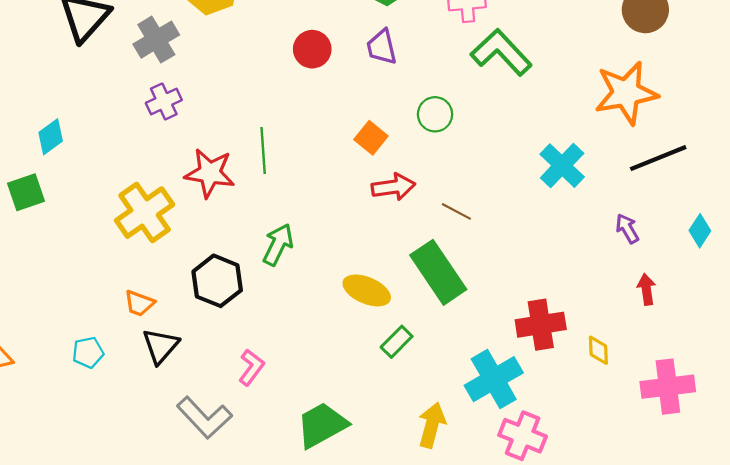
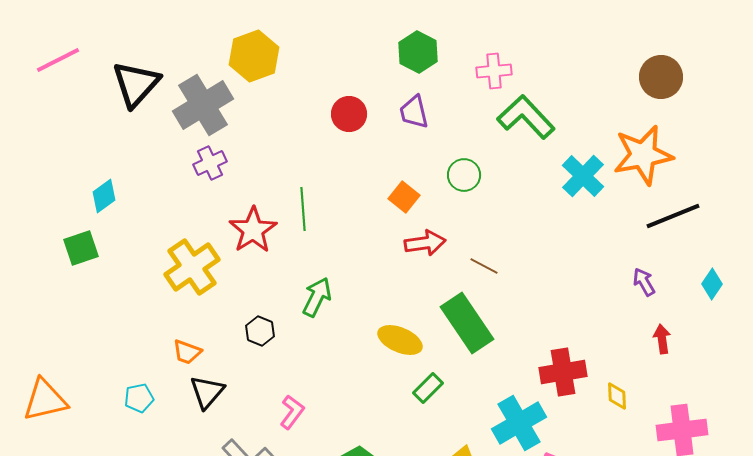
gray cross: (156, 40) -> (203, 105), size x1.4
cyan cross: (562, 166) -> (583, 176), moved
red star: (210, 173) -> (253, 230), turned 30
black hexagon: (217, 281) -> (260, 331), size x0.6

